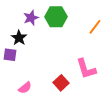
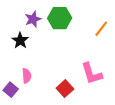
purple square: (10, 55) -> (11, 90), moved, turned 32
pink semicircle: (25, 88) -> (27, 76), moved, turned -56

